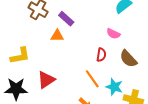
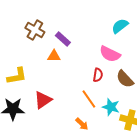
pink semicircle: (113, 34) -> (110, 54), size x1.5

